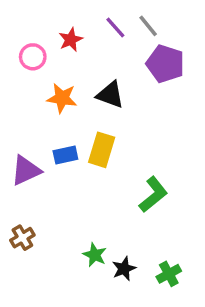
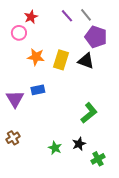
red star: (71, 40) -> (31, 17), moved
black triangle: (110, 95) -> (86, 61), moved
yellow rectangle: (102, 150) -> (61, 60), moved
purple triangle: (26, 170) -> (15, 99), turned -36
black star: (124, 269) -> (79, 144), moved

